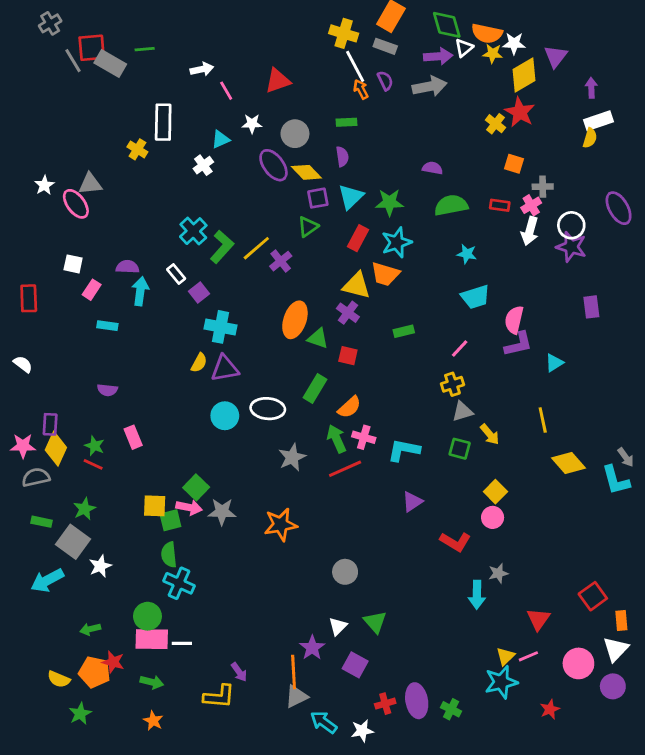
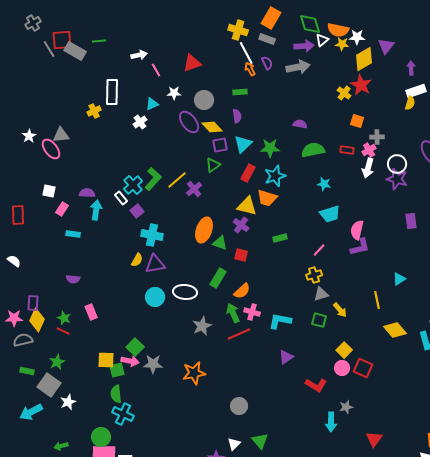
yellow cross: (137, 149) -> (94, 111), turned 32
cyan cross: (193, 231) -> (133, 185), moved
cyan triangle: (554, 363) -> (399, 279), moved
red square: (593, 596) -> (363, 368), moved, turned -30

